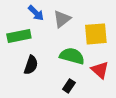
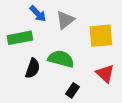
green semicircle: (72, 56) -> (61, 59), moved

